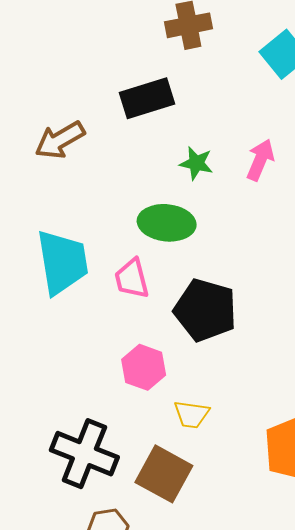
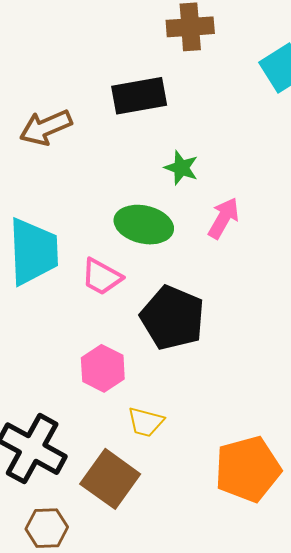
pink arrow: (260, 160) -> (224, 218), moved
pink trapezoid: (132, 279) -> (102, 277), turned -54

